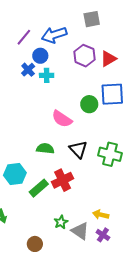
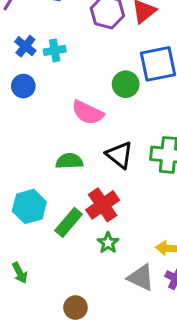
blue circle: (40, 56) -> (23, 86), moved
green star: (61, 222) -> (108, 243), moved

